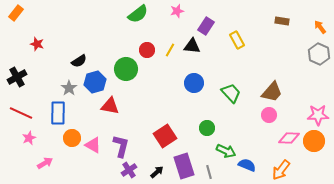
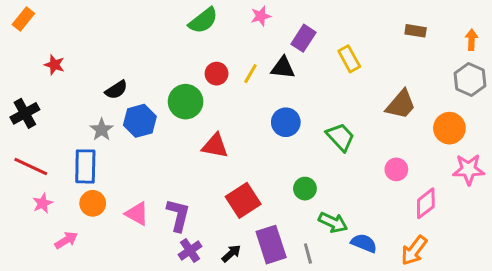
orange arrow: (320, 27) -> (472, 40), turned 40
brown trapezoid: (272, 92) -> (401, 105), moved
red triangle: (110, 106) -> (215, 146), moved
orange circle: (72, 138) -> (93, 203), moved
pink diamond: (289, 138) -> (426, 203), turned -40
orange circle: (314, 141) -> (449, 128), moved

